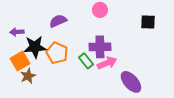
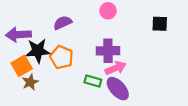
purple arrow: (17, 32) -> (18, 35), size x1.6
green rectangle: (86, 61) -> (93, 81), moved, turned -35
purple ellipse: (131, 82) -> (118, 89), moved

